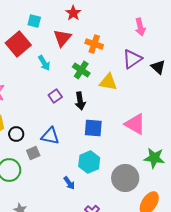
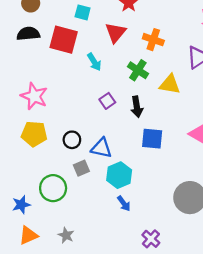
red square: (18, 44) -> (64, 40), turned -35
black circle: (16, 134) -> (72, 140), moved
cyan hexagon: (89, 162) -> (119, 175), moved

